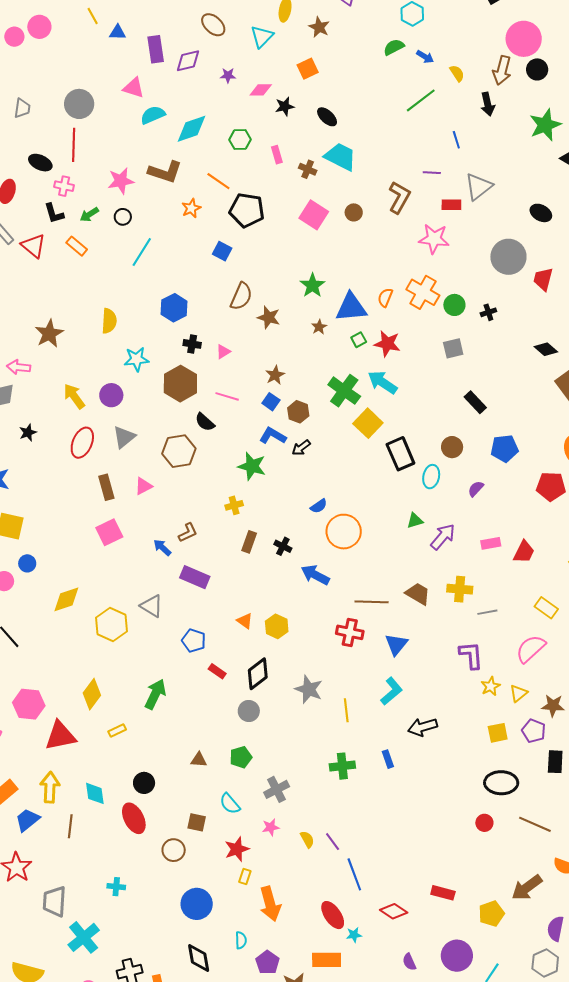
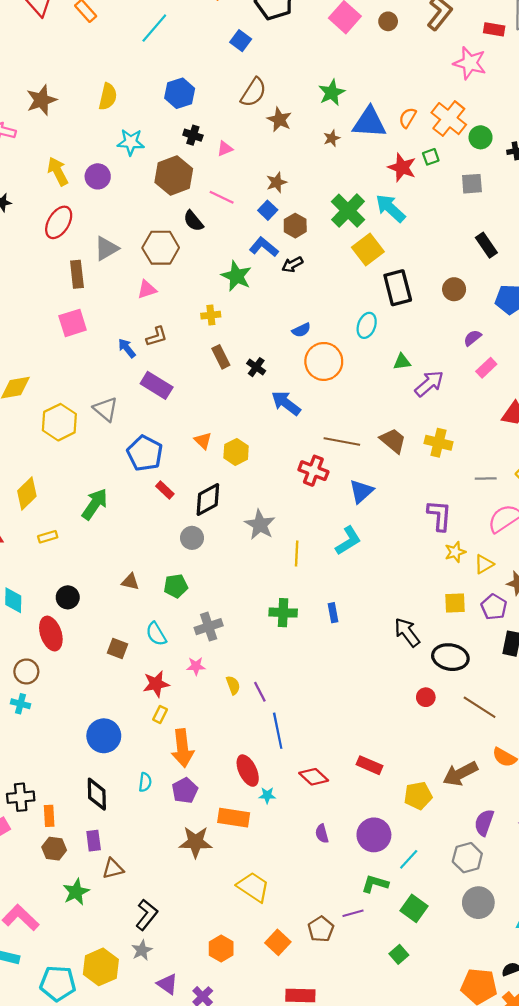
green square: (359, 340) -> (431, 157), moved
gray triangle: (124, 437) -> (106, 248), moved
cyan ellipse: (431, 477) -> (367, 325), moved
pink triangle: (143, 486) -> (147, 289), moved
brown rectangle: (249, 542) -> (221, 357), turned -55
pink rectangle: (491, 543) -> (486, 368), moved, turned -42
gray line: (487, 612) -> (486, 478), moved
blue pentagon: (194, 641) -> (145, 453), size x1.4
black arrow: (423, 727) -> (407, 632), moved, turned 60
brown circle: (174, 850) -> (26, 671), moved
purple pentagon: (267, 962) -> (185, 790), moved

